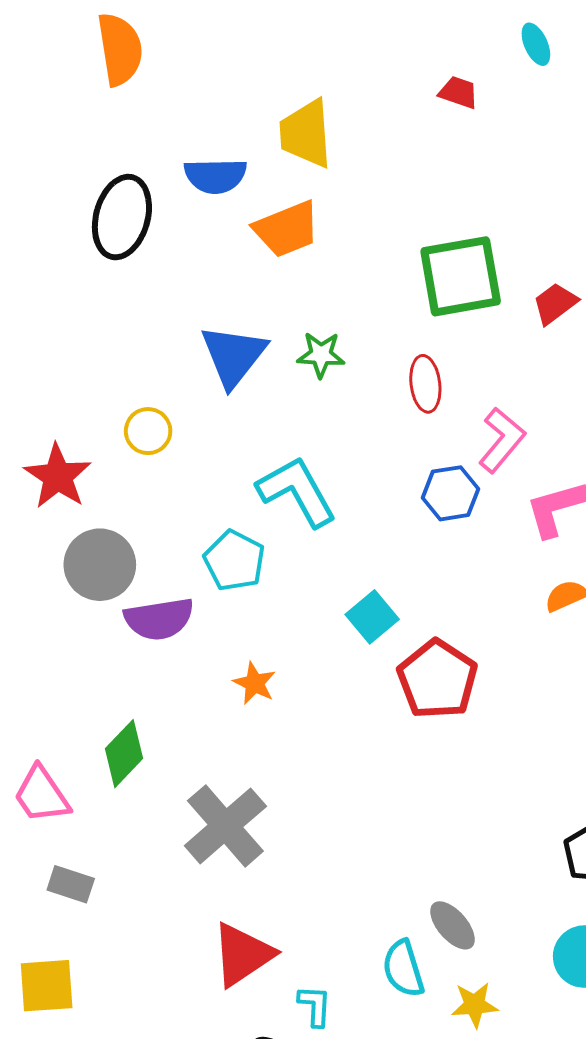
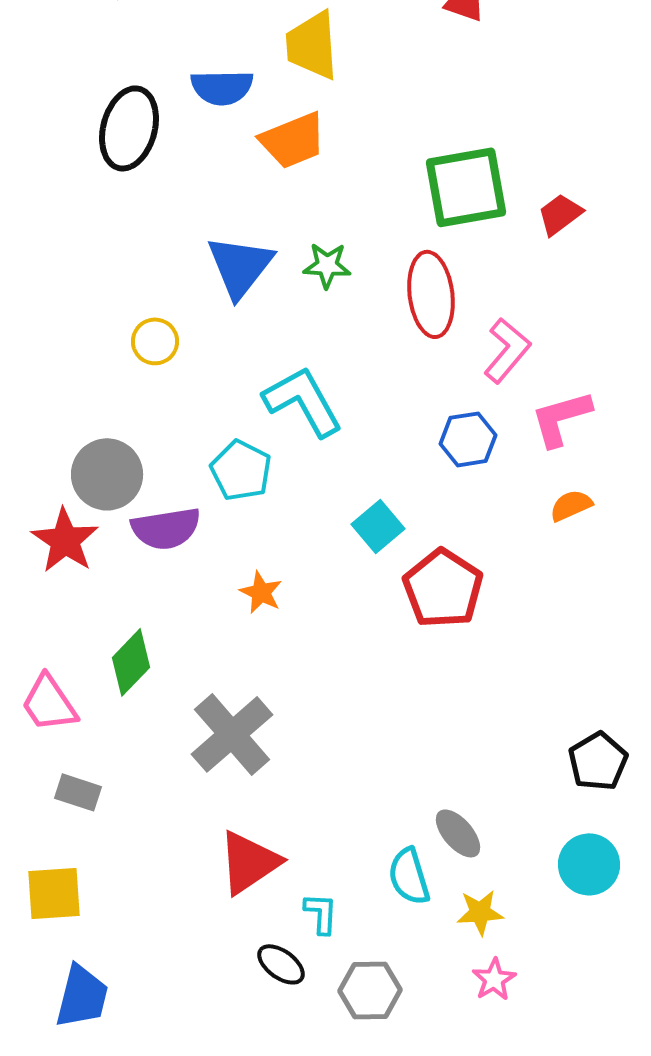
red ellipse: (425, 384) -> (431, 294), size x1.5
red star: (58, 476) -> (65, 540), moved
blue hexagon: (451, 493) -> (468, 439), moved

